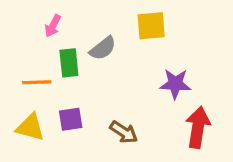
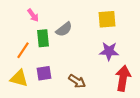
pink arrow: (53, 26) -> (33, 15), turned -64
yellow square: (151, 26) -> (107, 19), moved
orange line: (37, 82) -> (23, 50), turned -54

